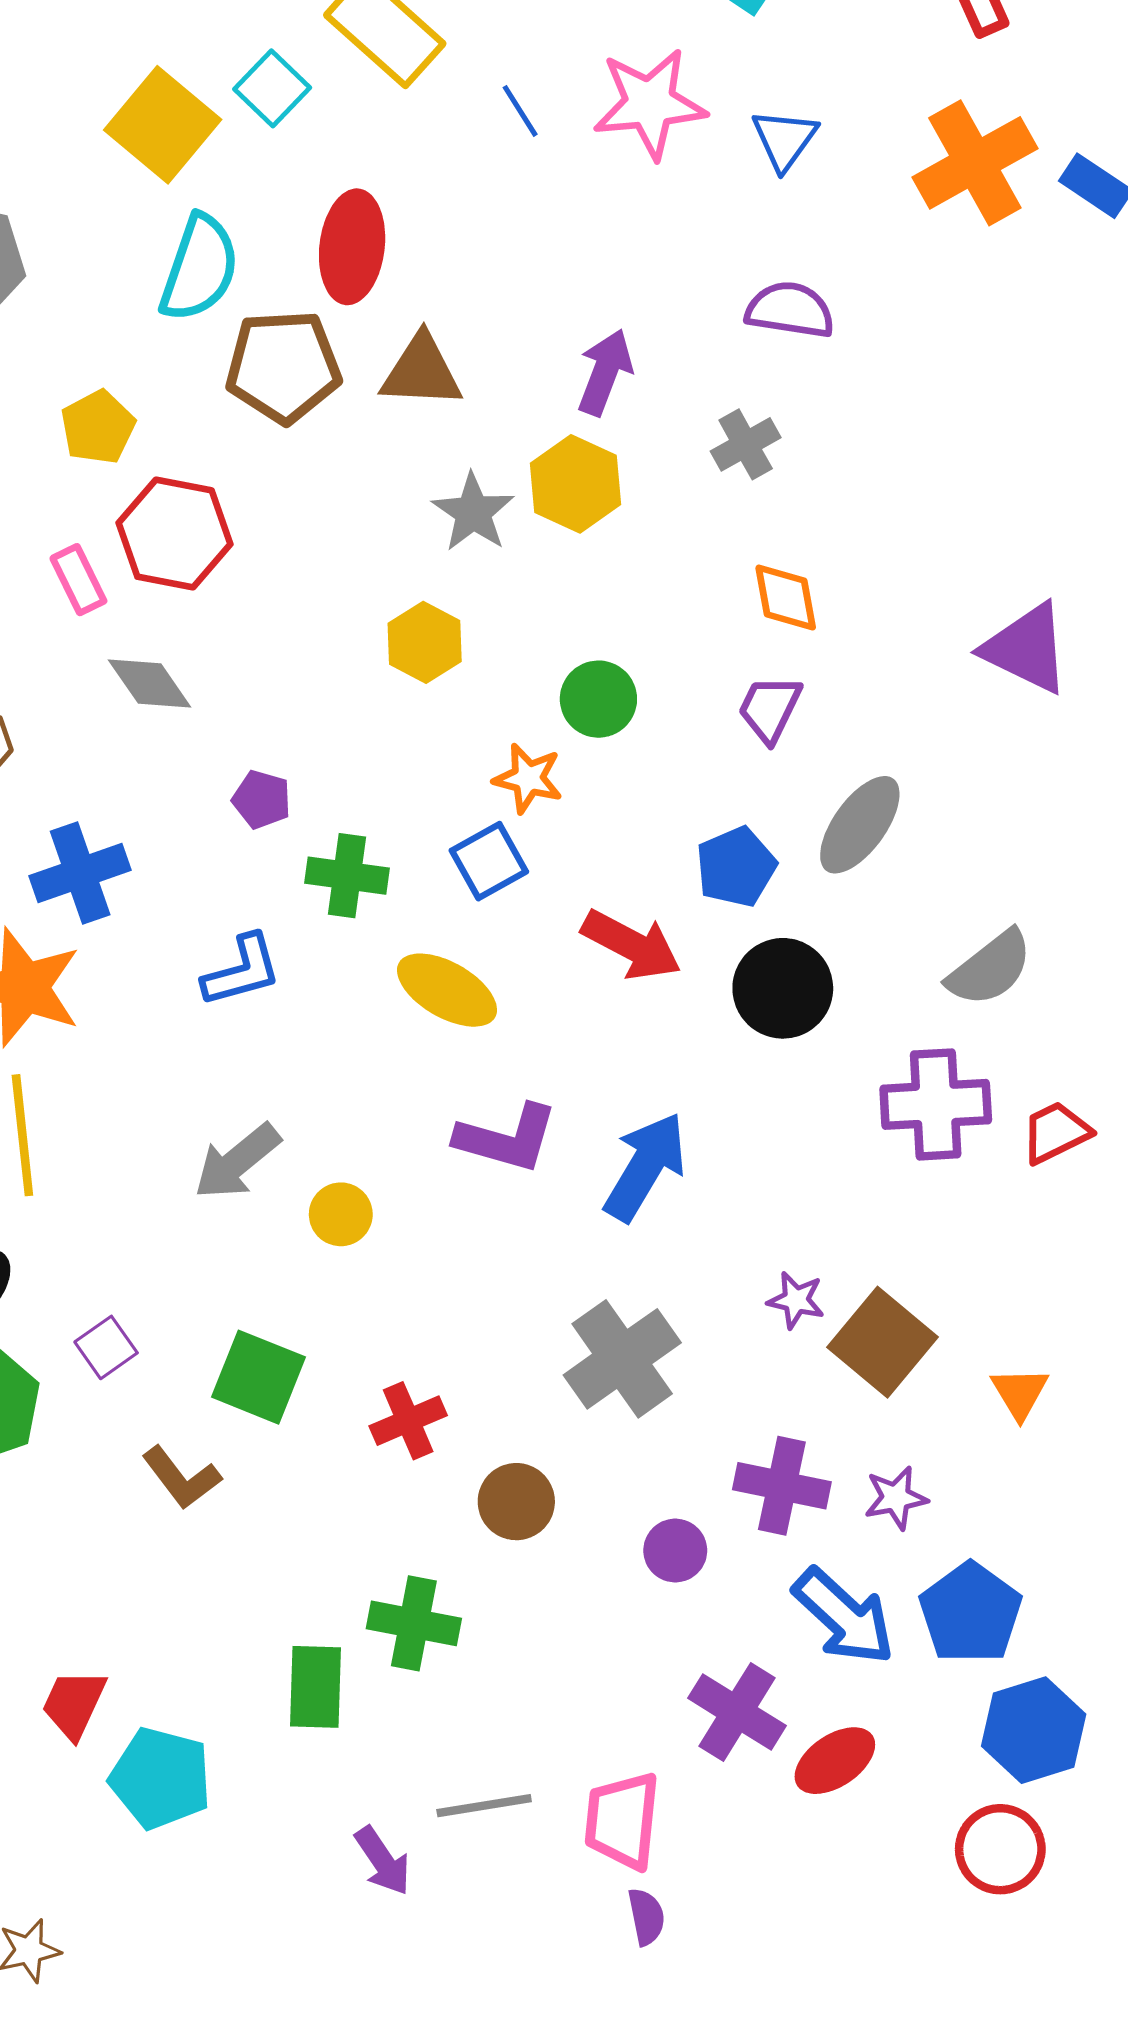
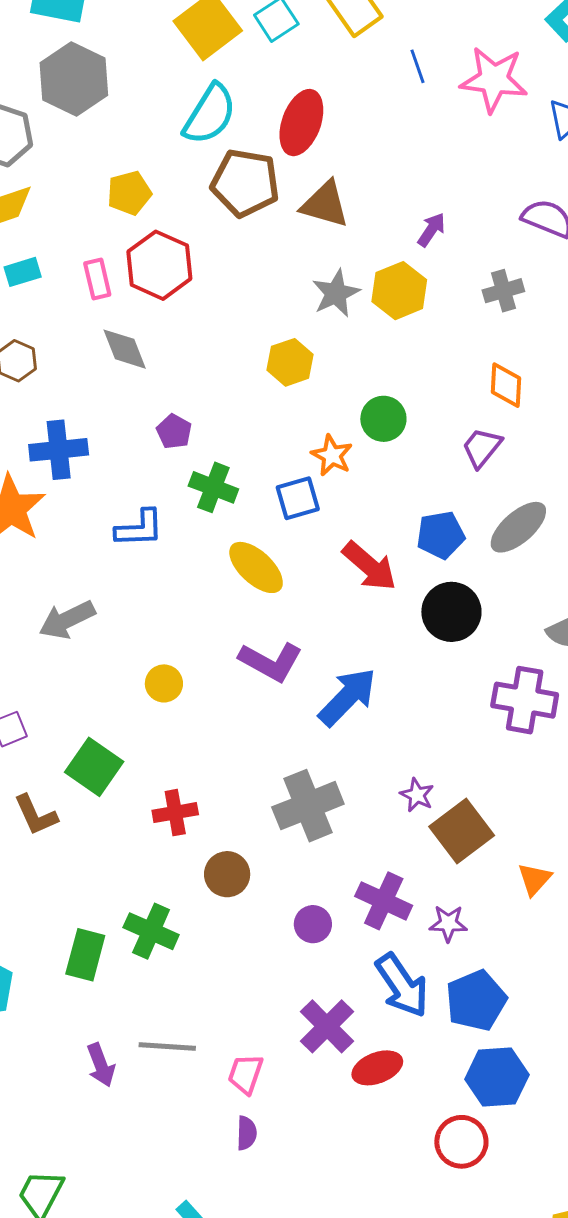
purple arrow: (605, 372) -> (431, 230), size x0.7
gray arrow: (237, 1162) -> (67, 620), moved
pink trapezoid: (622, 1820) -> (246, 1074), size x0.7

